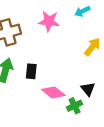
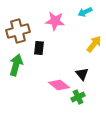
black rectangle: (31, 71) -> (39, 48), moved
black triangle: (88, 89) -> (82, 74), moved

